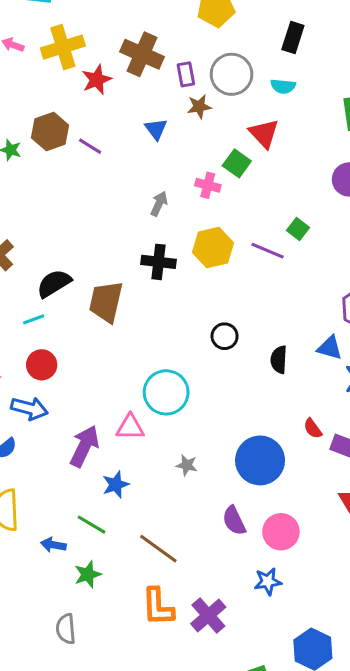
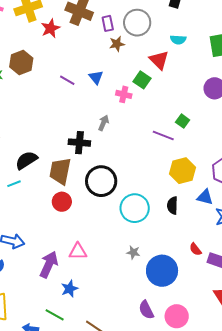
cyan semicircle: (283, 86) -> (178, 40), moved
blue triangle: (156, 129) -> (96, 77), moved
purple line: (90, 146) -> (67, 80), moved
gray arrow: (159, 204) -> (103, 123), moved
yellow hexagon: (213, 248) -> (182, 171), moved
black cross: (158, 262) -> (79, 143), moved
black circle: (225, 336) -> (101, 181), moved, size x1.8
red circle: (42, 365) -> (62, 202), moved
cyan circle: (166, 392) -> (135, 208), moved
gray star: (187, 465) -> (133, 252), moved

